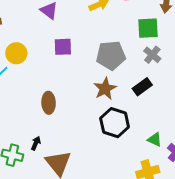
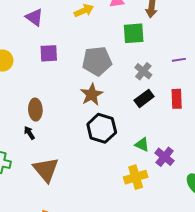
gray cross: (152, 55) -> (143, 71), moved
black rectangle: (142, 87) -> (144, 98), moved
black arrow: (36, 143) -> (29, 133), moved, turned -56

